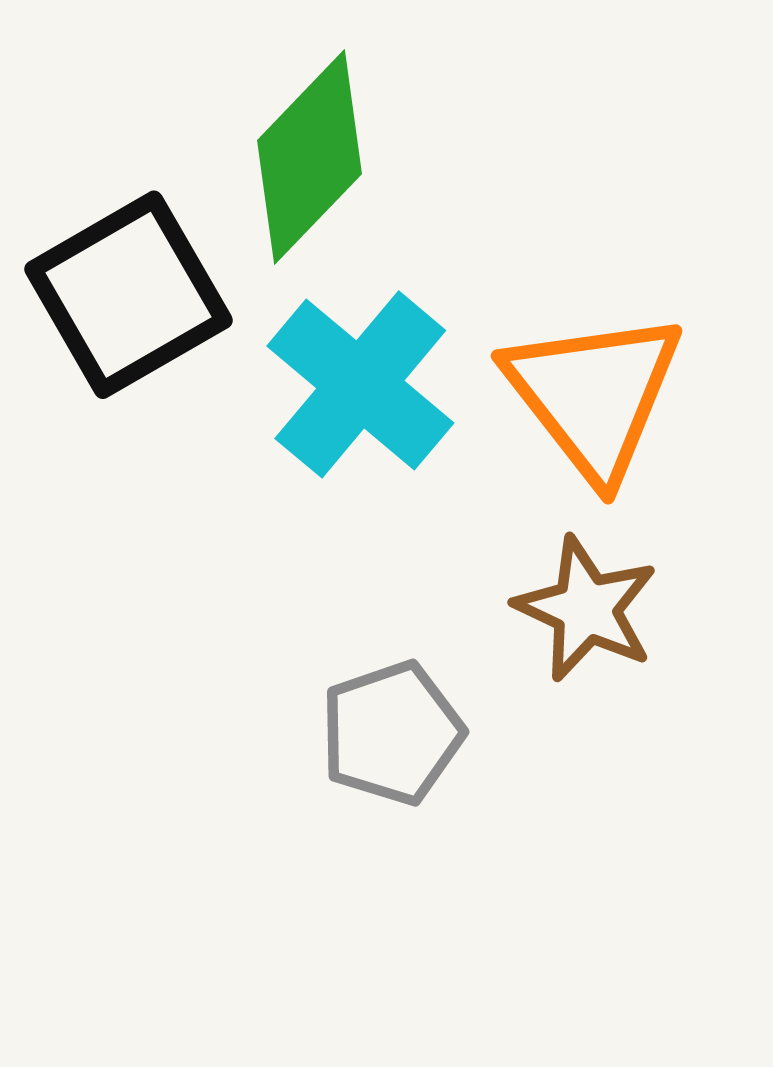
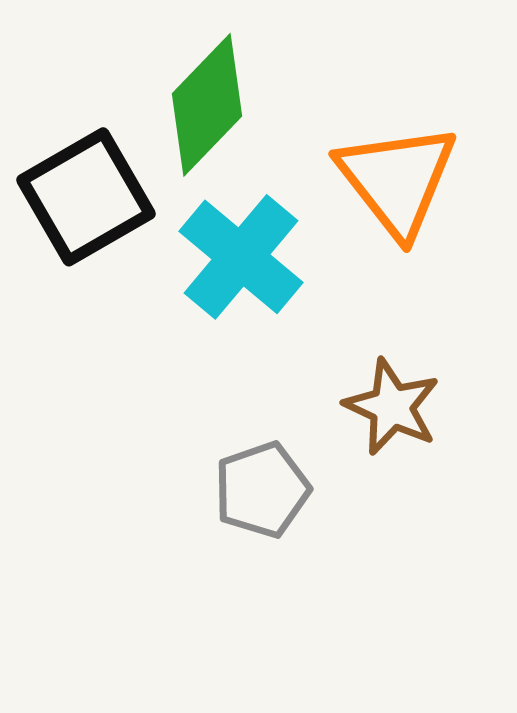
orange triangle: (594, 395) -> (397, 180), moved

